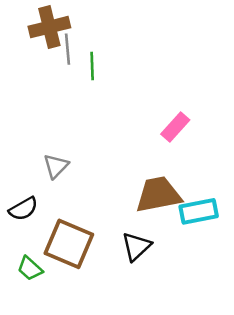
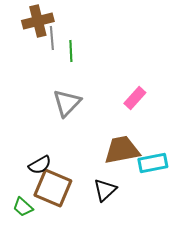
gray triangle: (56, 166) -> (67, 103), moved, size x1.4
black semicircle: (23, 209) -> (40, 165), moved

